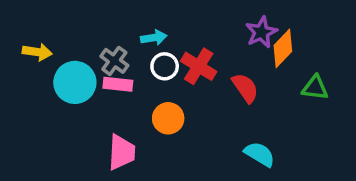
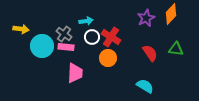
orange diamond: (283, 48) -> (171, 14), moved
red semicircle: (245, 88) -> (150, 53), moved
orange circle: (168, 118) -> (108, 58), moved
pink trapezoid: (122, 152) -> (75, 73), moved

